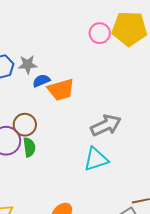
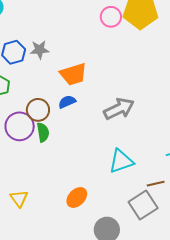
blue semicircle: (41, 81) -> (67, 102), moved
cyan triangle: (96, 159) -> (121, 161), moved

